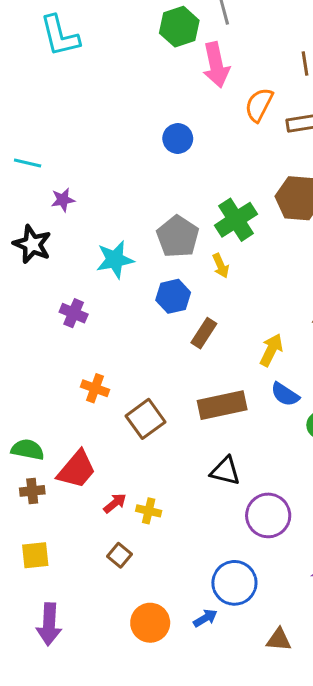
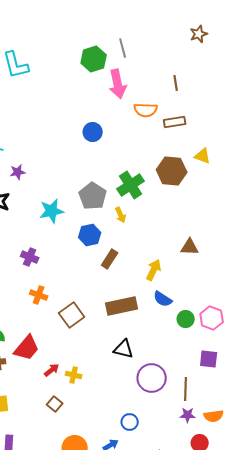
orange semicircle: (259, 105) -> (146, 110), turned -115
purple cross: (74, 313) -> (30, 257), moved
blue circle: (234, 583) -> (130, 422), size x0.6

